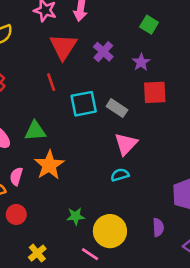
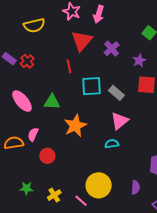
orange star: (49, 165) -> (75, 126), moved
red circle: (16, 214) -> (47, 156), moved
green star: (76, 216) -> (26, 188), moved
yellow cross: (37, 253) -> (54, 195), moved

